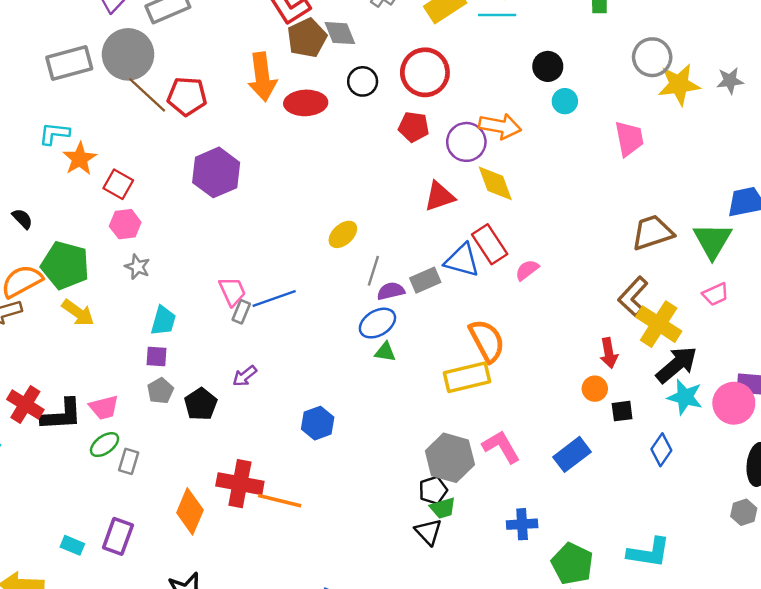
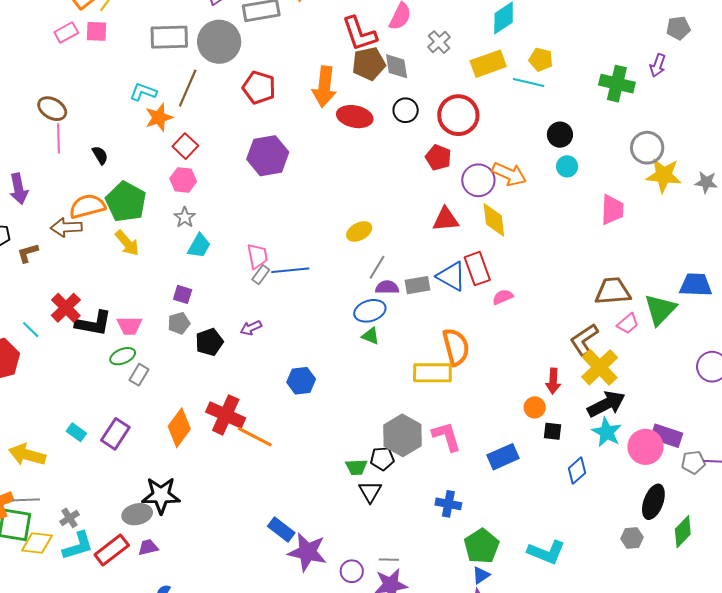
brown line: (147, 95) -> (188, 88), moved, turned 57
pink trapezoid: (716, 294) -> (628, 324), moved, turned -30
cyan trapezoid: (163, 321) -> (199, 246), moved
green trapezoid: (443, 508) -> (356, 467), moved

